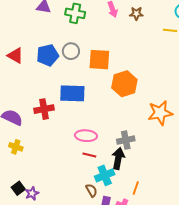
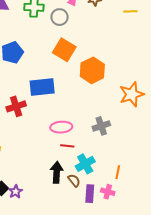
gray circle: (71, 51) -> (60, 17), moved
orange square: (99, 60) -> (64, 50), turned 35
black arrow: (118, 158) -> (57, 172), moved

